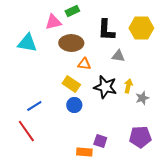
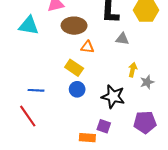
black star: (105, 87) -> (113, 96), moved
blue line: (34, 106) -> (36, 90), turned 35

